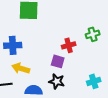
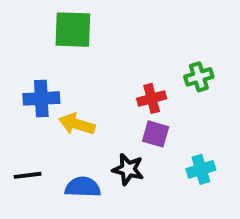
purple square: (58, 61) -> (156, 134), moved
yellow arrow: (21, 68) -> (77, 124), moved

